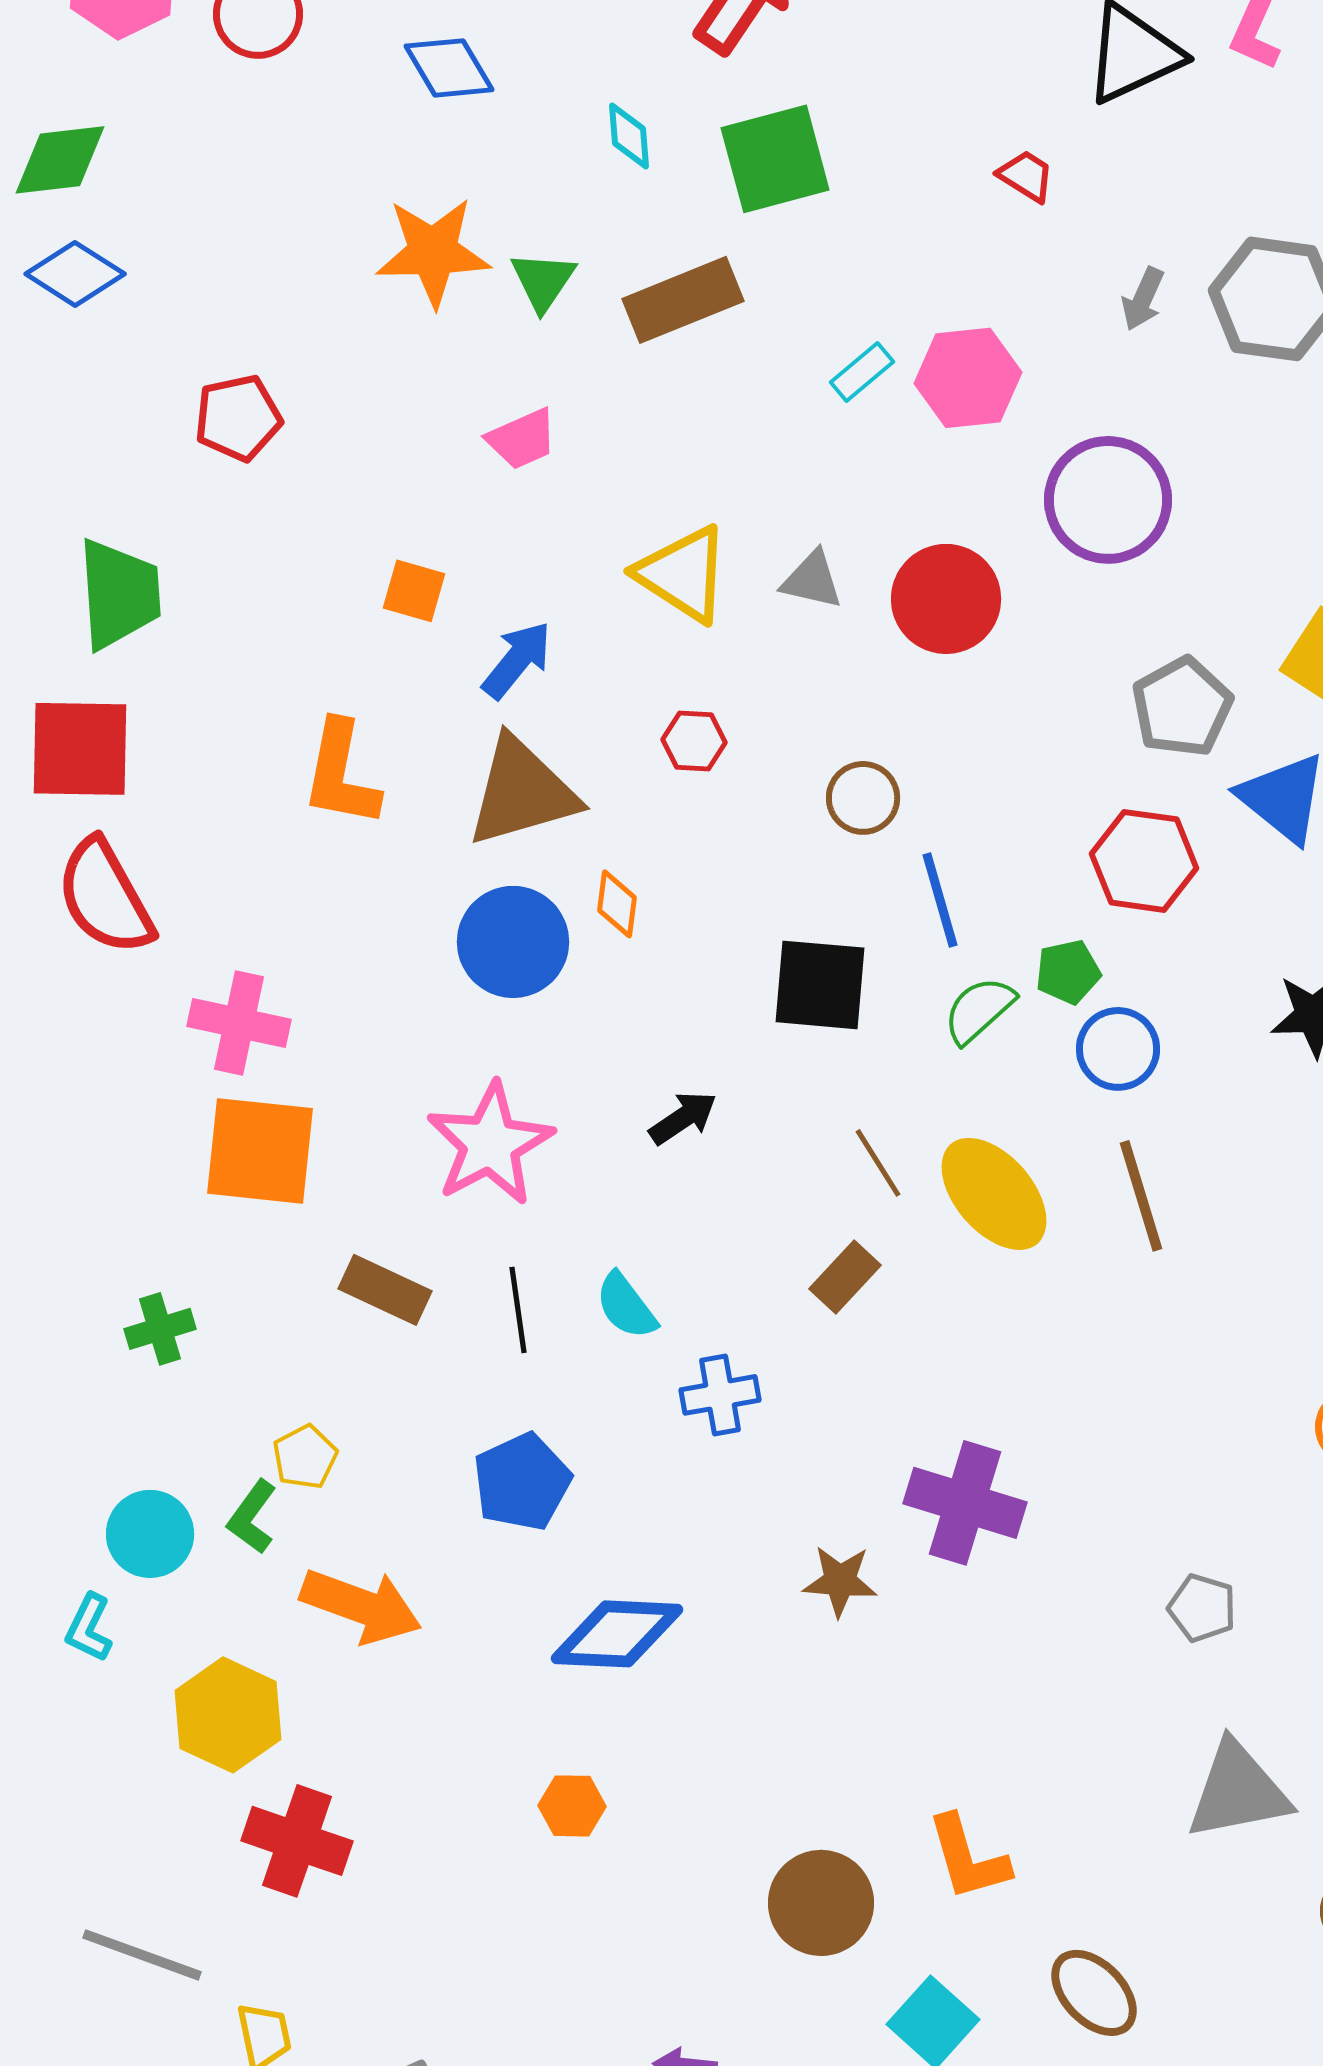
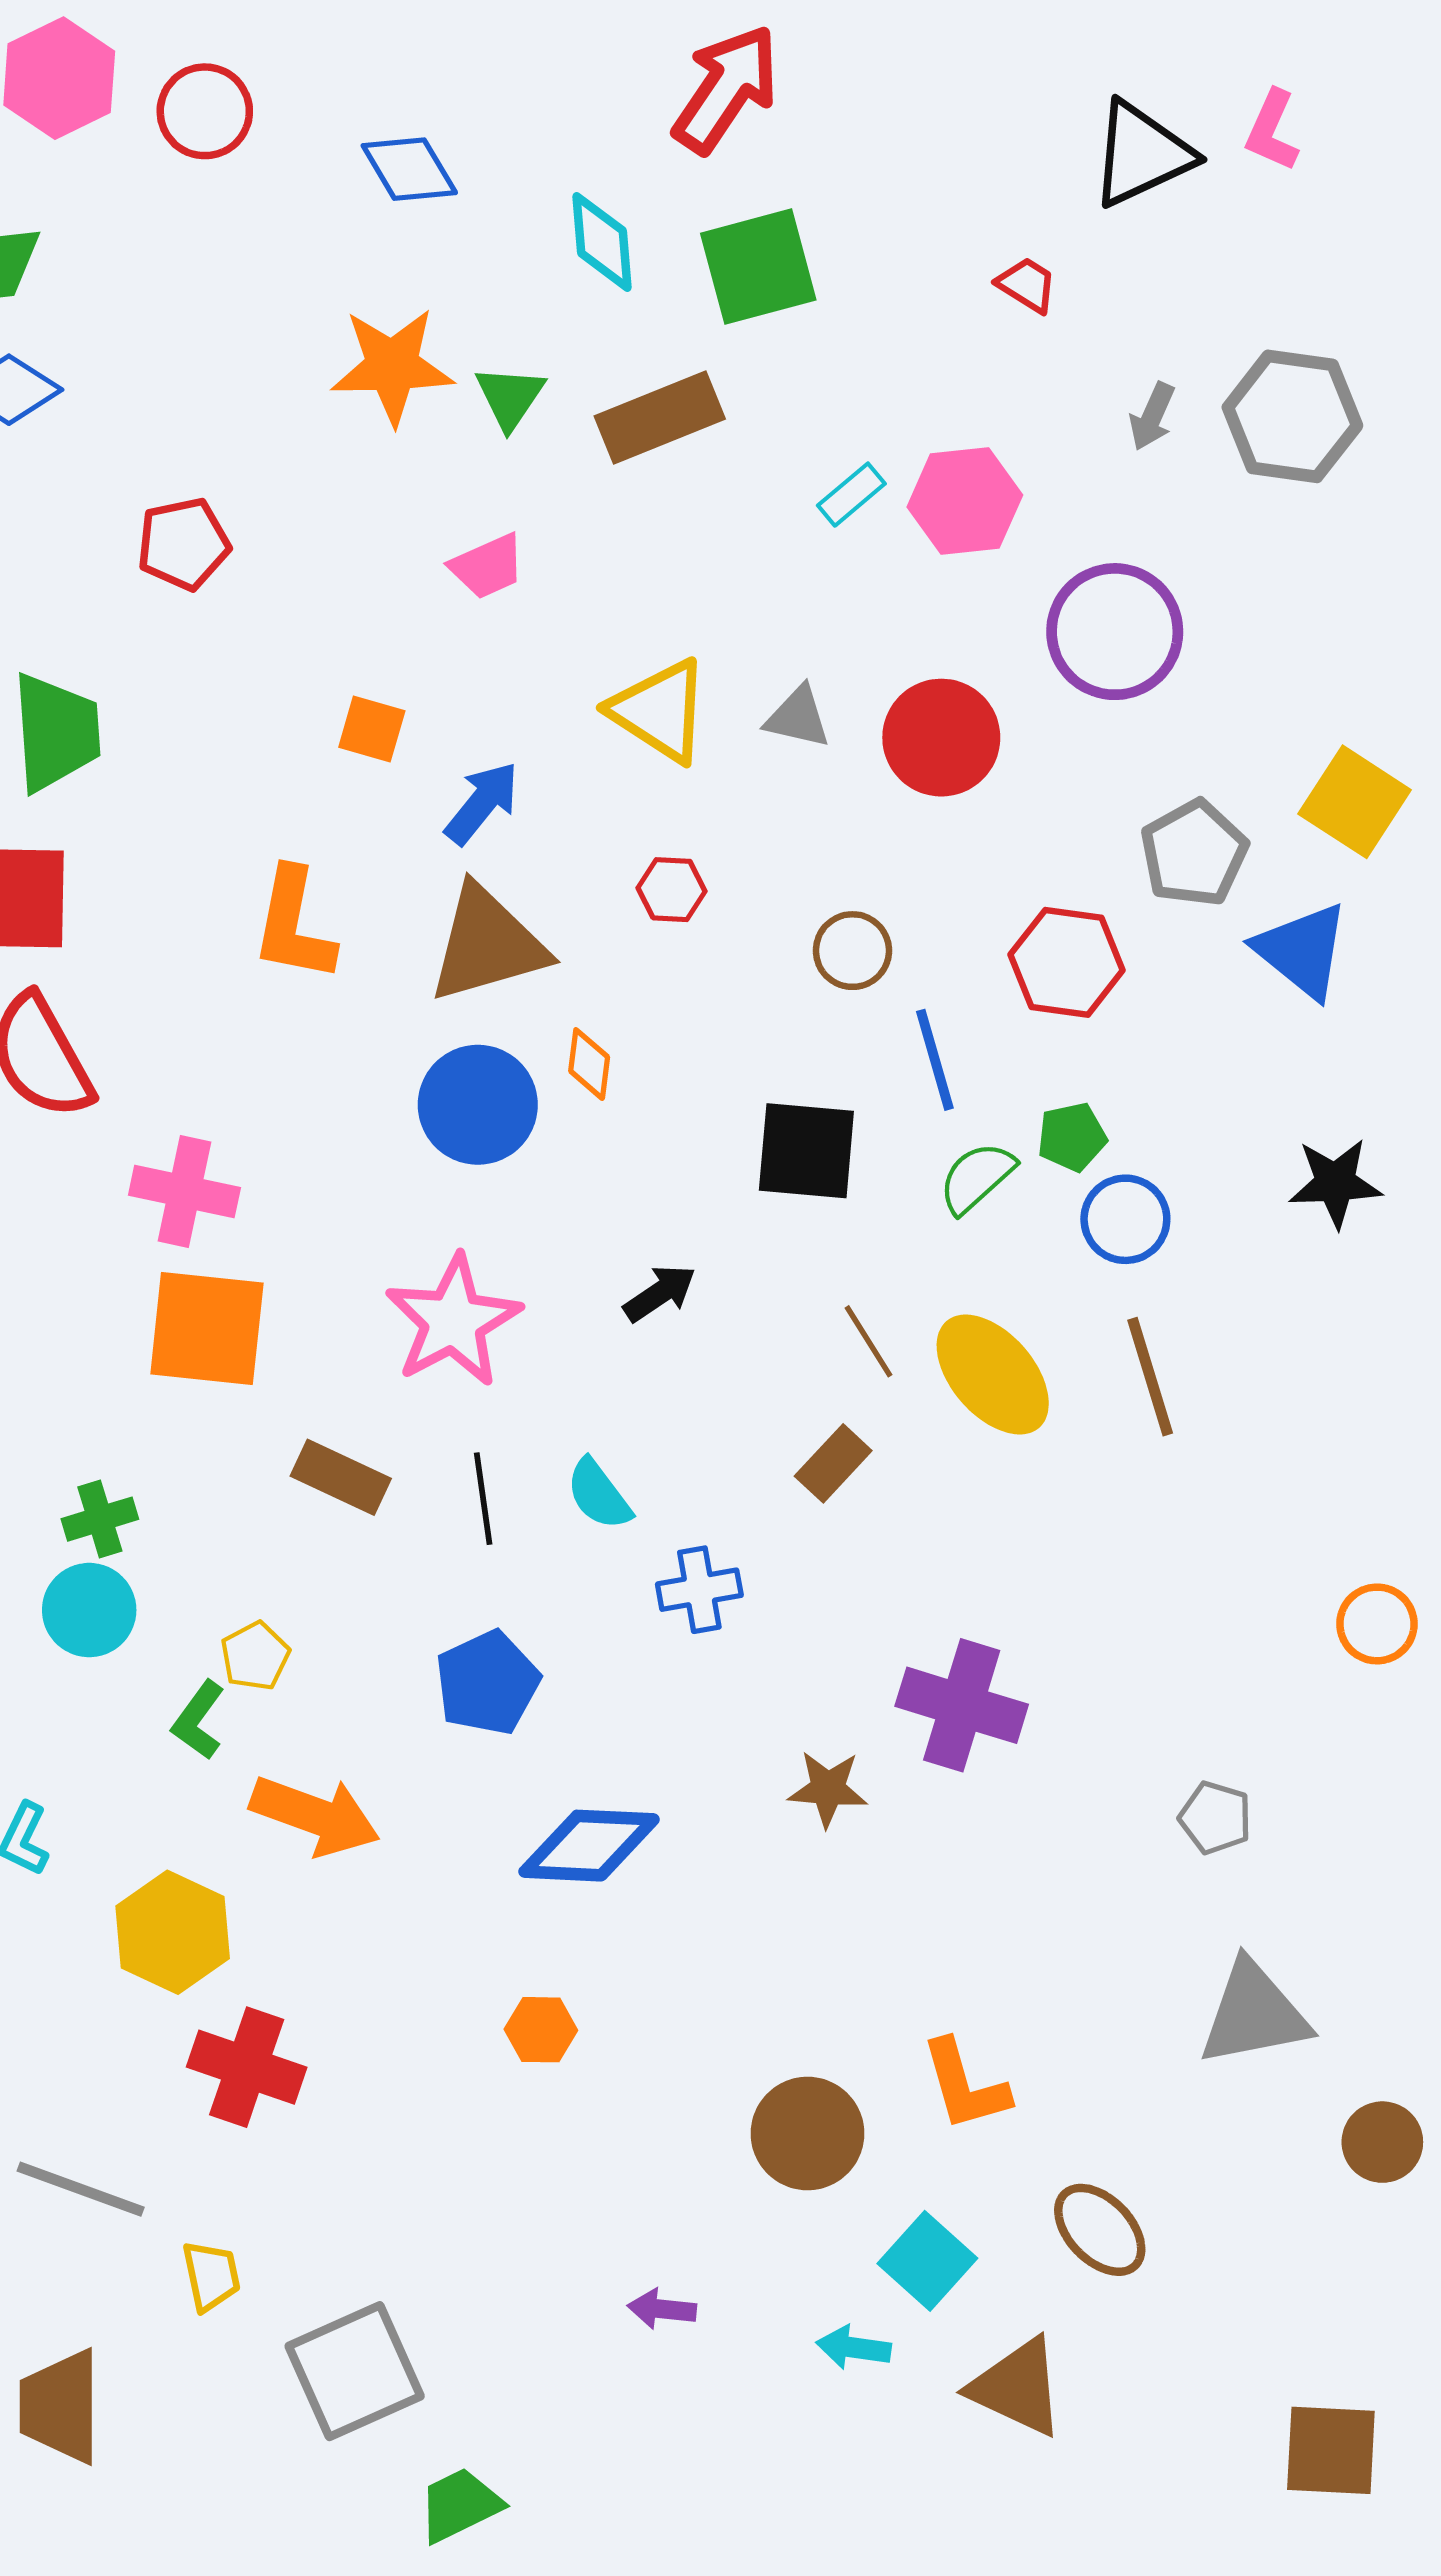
cyan diamond: (629, 136) -> (602, 242), size x1.4
red hexagon: (1144, 861) -> (1067, 962), moved
cyan circle: (150, 1534) -> (89, 1610), moved

